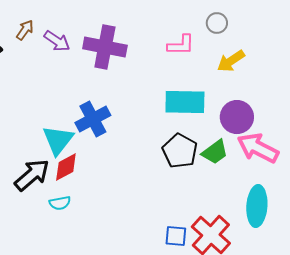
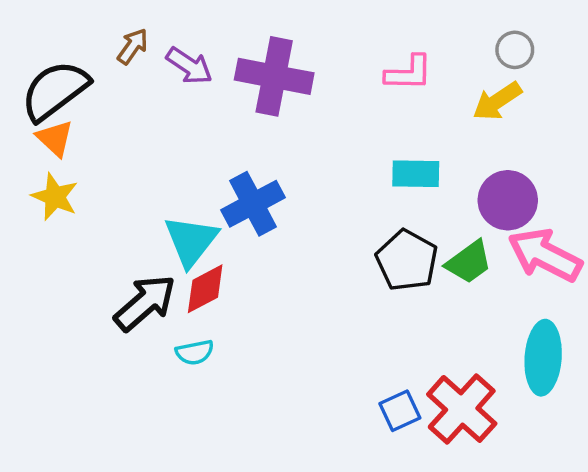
gray circle: (217, 23) -> (515, 50), moved
cyan rectangle: (185, 102) -> (416, 174), size x0.7
blue square: (176, 236) -> (400, 411), turned -30

